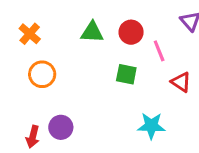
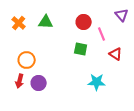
green triangle: (92, 32) -> (46, 22), moved
orange circle: (42, 74) -> (27, 60), moved
red arrow: (33, 137) -> (20, 81), moved

